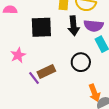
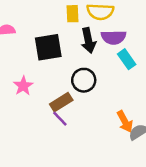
black circle: (81, 62) -> (84, 80), moved
purple line: (34, 78) -> (60, 119), moved

